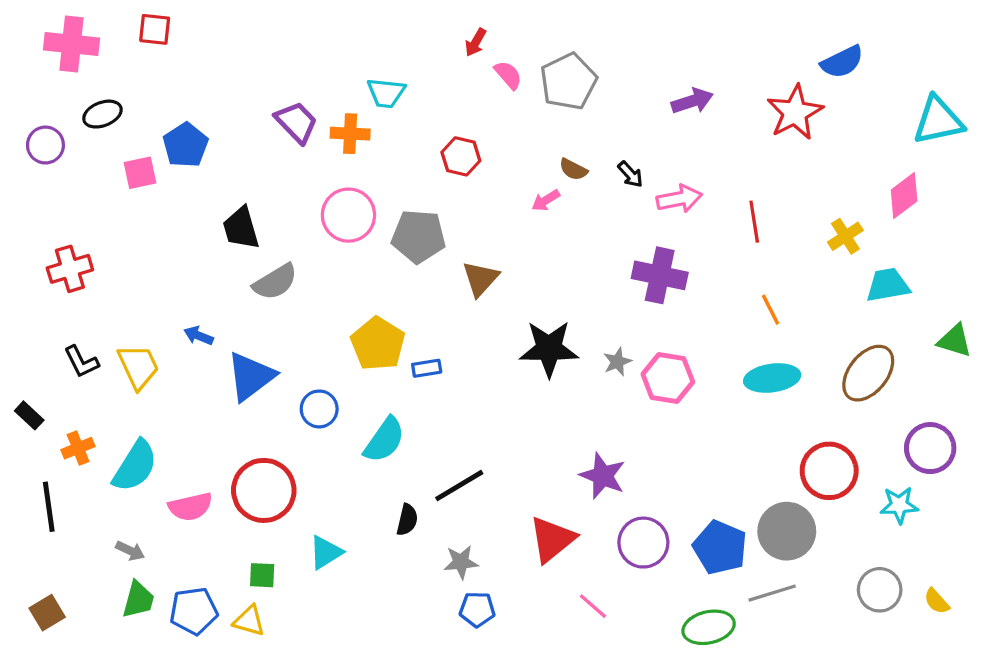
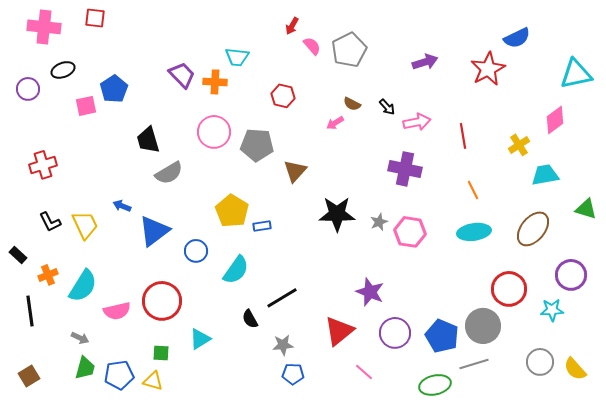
black semicircle: (407, 520) -> (250, 319), turned 138
yellow semicircle: (937, 601) -> (575, 369), size x1.4

